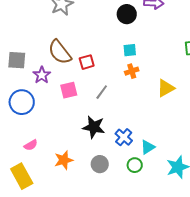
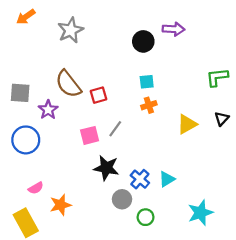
pink square: (69, 90) -> (90, 135), moved
cyan triangle: (148, 147) -> (167, 179), moved
orange star: (64, 160) -> (60, 205), moved
gray circle: (100, 164) -> (122, 199), moved
green circle: (135, 165) -> (146, 217), moved

